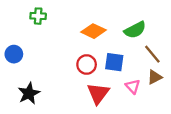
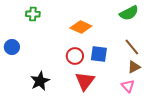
green semicircle: (135, 30) -> (129, 13), moved
pink triangle: (133, 86) -> (128, 86), moved
black star: (29, 93) -> (40, 81), moved

